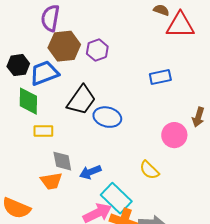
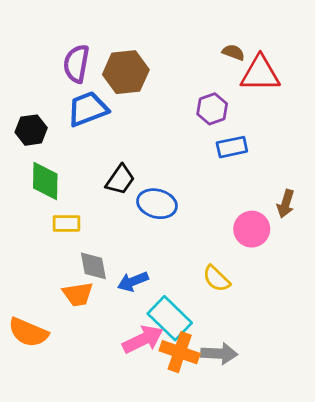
brown hexagon: (64, 46) -> (126, 72), moved
purple hexagon: (97, 50) -> (212, 109), moved
blue trapezoid: (44, 73) -> (88, 109), moved
black trapezoid: (81, 100) -> (120, 180), size x0.7

